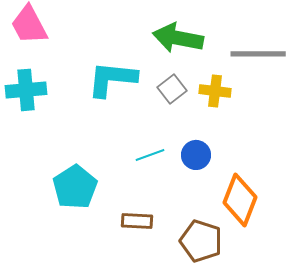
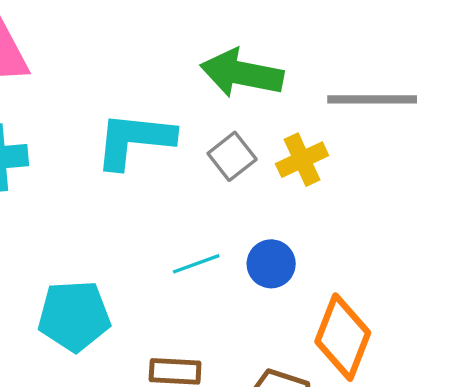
yellow cross: (215, 91) -> (302, 160), turned -32
cyan pentagon: (75, 187) -> (74, 316), turned 30

